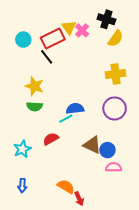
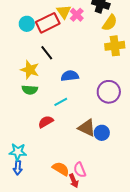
cyan circle: (23, 40) -> (27, 24), moved
black line: (47, 57) -> (47, 53), moved
yellow cross: (116, 74) -> (115, 46), moved
blue semicircle: (75, 108) -> (70, 76), moved
cyan star: (22, 149) -> (18, 152), moved, turned 30
pink semicircle: (114, 167) -> (80, 170), moved, turned -112

